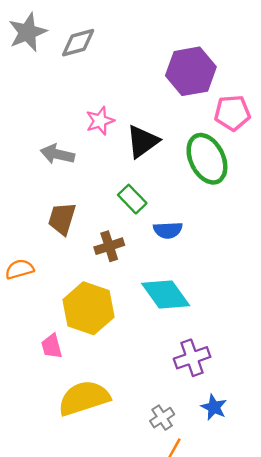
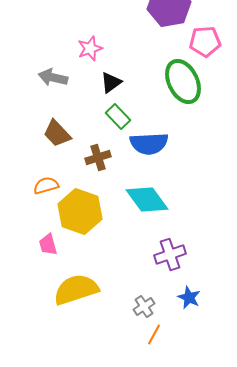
black triangle: (143, 141) -> (111, 82), moved, size x0.7
brown trapezoid: (62, 219) -> (57, 134), turned -60
blue semicircle: (168, 230) -> (149, 144), size x1.5
orange semicircle: (19, 269) -> (46, 186), moved

